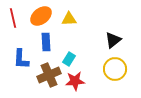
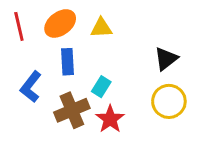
blue L-shape: (21, 59) -> (31, 87), turned 35
red star: (75, 81) -> (110, 119), turned -30

